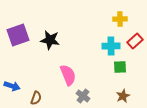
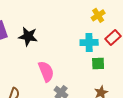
yellow cross: (120, 19) -> (98, 15), turned -32

